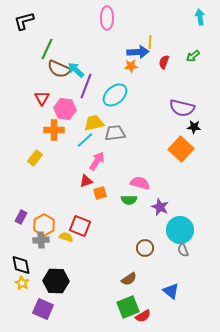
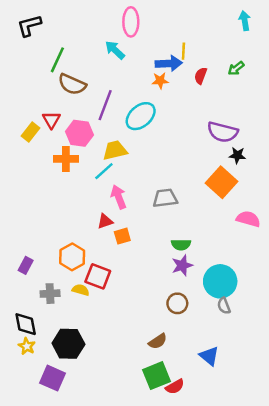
cyan arrow: (76, 70) -> (115, 50), moved
gray trapezoid: (115, 133) -> (165, 198), moved
yellow rectangle: (35, 158) -> (30, 132), moved
pink arrow: (97, 161) -> (119, 197), turned -54
pink semicircle: (140, 183) -> (248, 219), moved
green semicircle: (129, 200) -> (181, 245), moved
purple star: (160, 207) -> (182, 265), moved, turned 30
orange hexagon: (44, 225) -> (72, 257), moved

